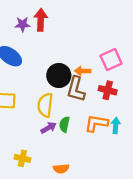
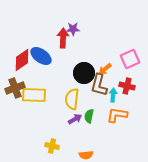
red arrow: (41, 20) -> (63, 38), moved
purple star: (22, 24) -> (73, 29), moved
orange arrow: (83, 71) -> (105, 69), turned -40
cyan arrow: (116, 125) -> (113, 95), moved

